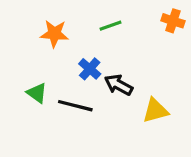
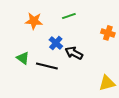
orange cross: (173, 21) -> (108, 33), moved
yellow triangle: (155, 110) -> (107, 83), moved

